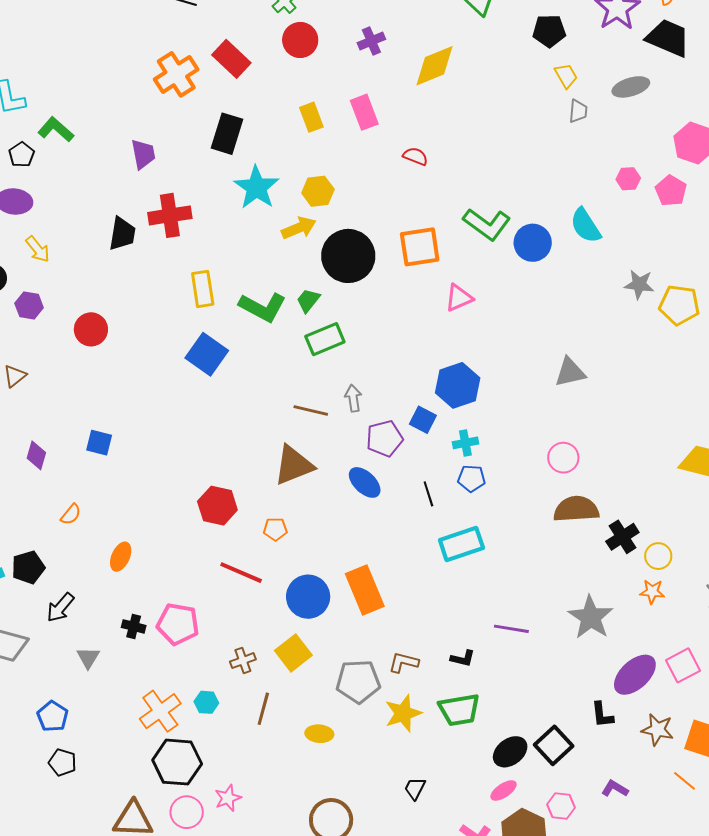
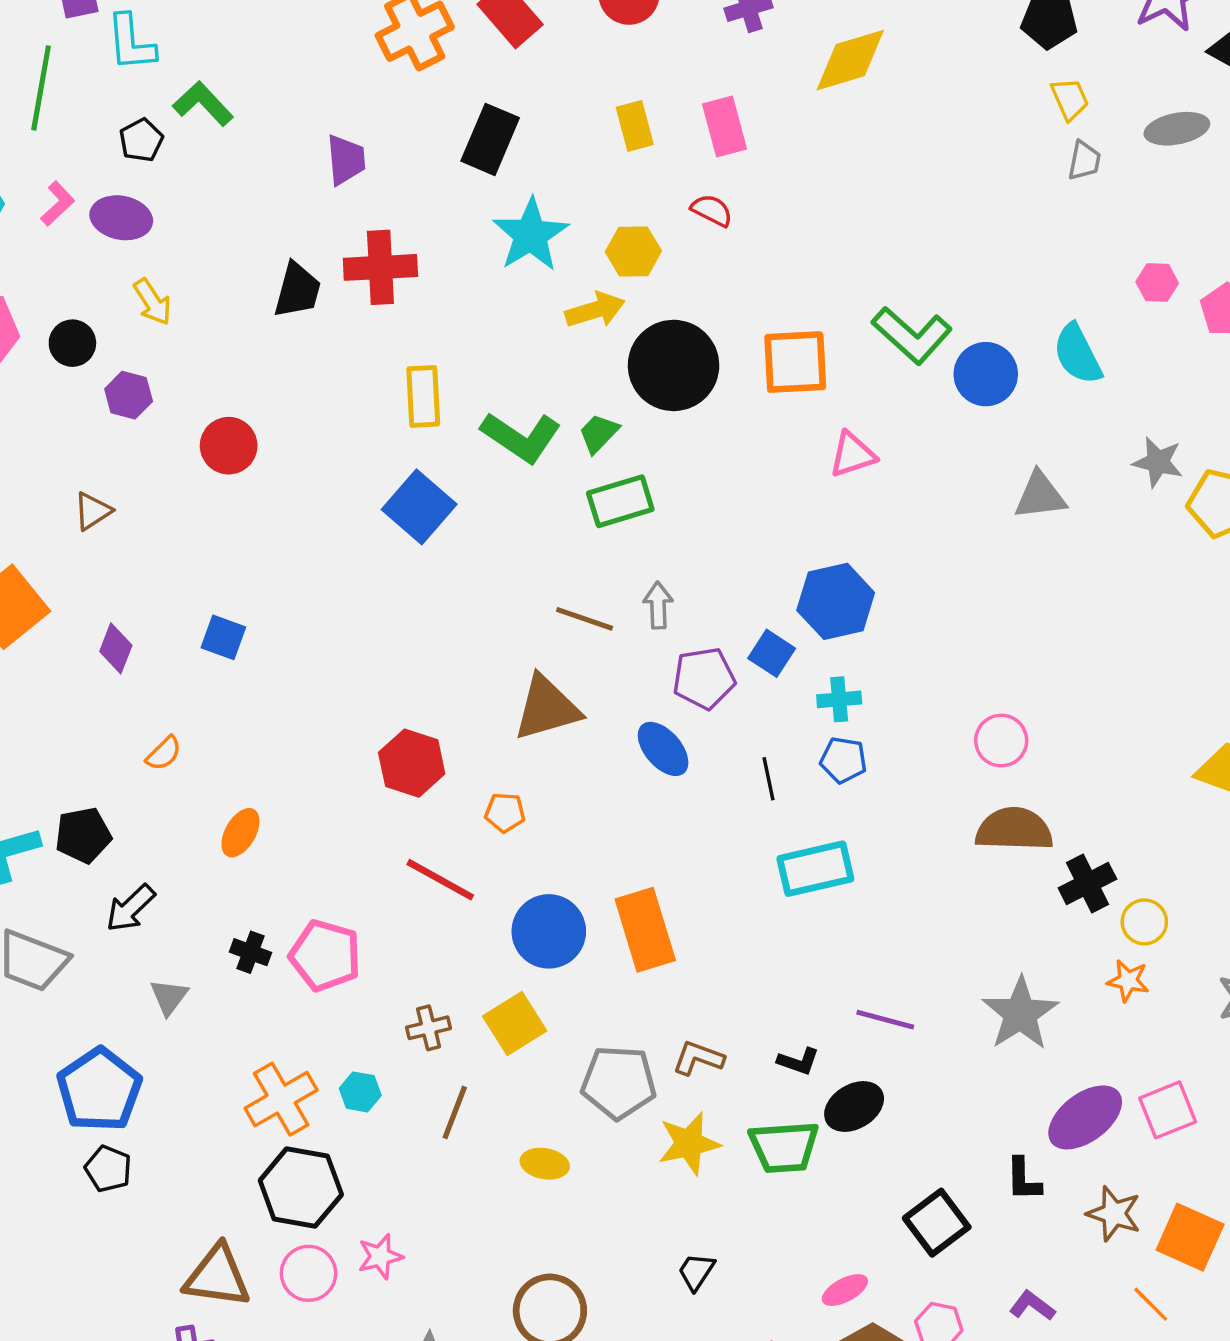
red semicircle: (415, 156) -> (712, 210), moved
gray triangle: (570, 372) -> (1040, 496), moved
blue pentagon: (53, 716) -> (99, 1090), size x1.6
black ellipse: (510, 752) -> (854, 1106), moved

